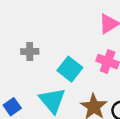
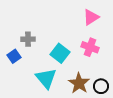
blue square: (12, 107) -> (14, 56), moved

